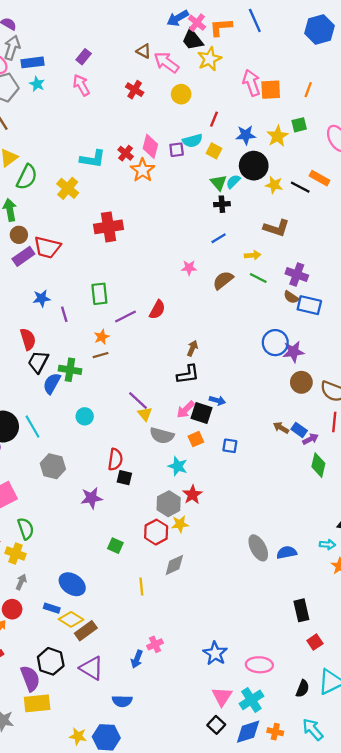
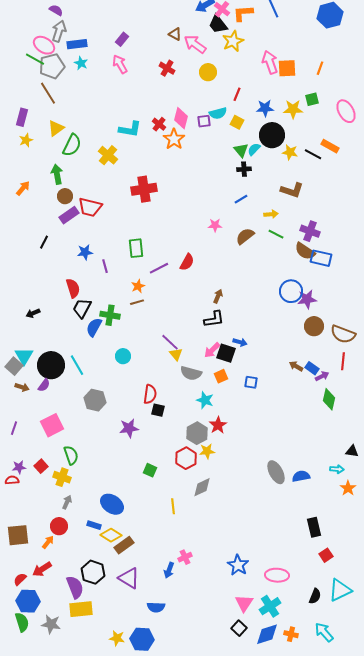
yellow star: (278, 136) -> (293, 109), turned 30
brown semicircle: (291, 297) -> (305, 251), size x1.5

